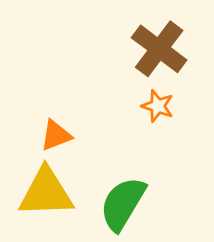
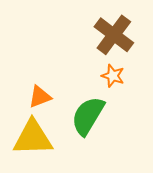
green semicircle: (123, 204) -> (88, 116), moved

